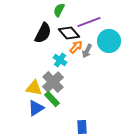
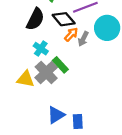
cyan cross: (60, 60) -> (41, 49), moved
green rectangle: (52, 99) -> (60, 65), moved
blue triangle: (36, 108) -> (56, 115), moved

